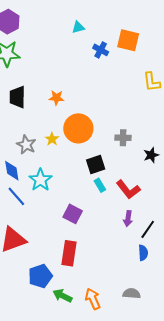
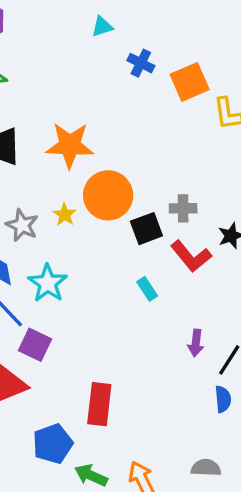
orange square: (128, 40) -> (190, 82), moved, turned -35
orange star: (56, 98) -> (70, 145), size x1.8
black square: (96, 164) -> (146, 229), moved
red L-shape: (128, 190) -> (191, 256), moved
purple square: (73, 214) -> (35, 345), moved

